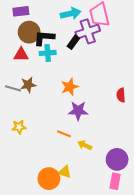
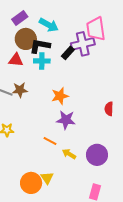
purple rectangle: (21, 11) -> (20, 18), turned -35
cyan arrow: (71, 14) -> (49, 25), moved, turned 36
purple circle: (117, 159) -> (97, 155), moved
yellow triangle: (65, 172) -> (47, 178), turned 32

